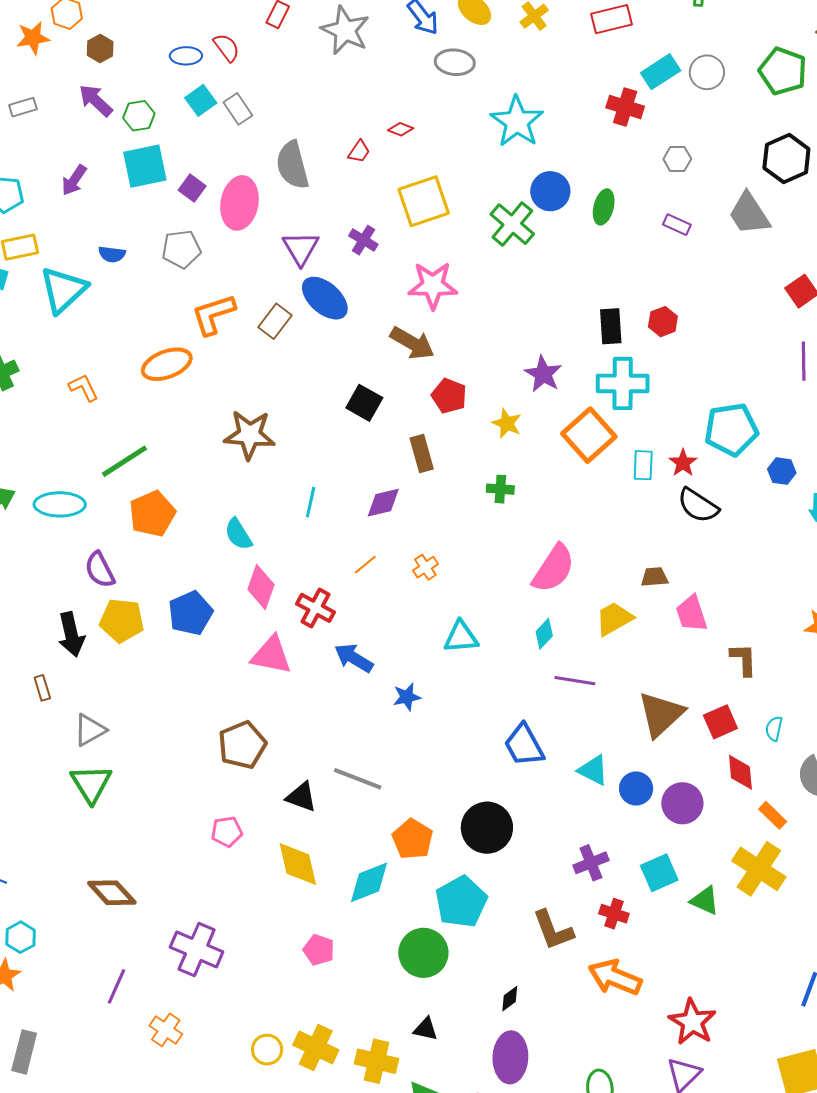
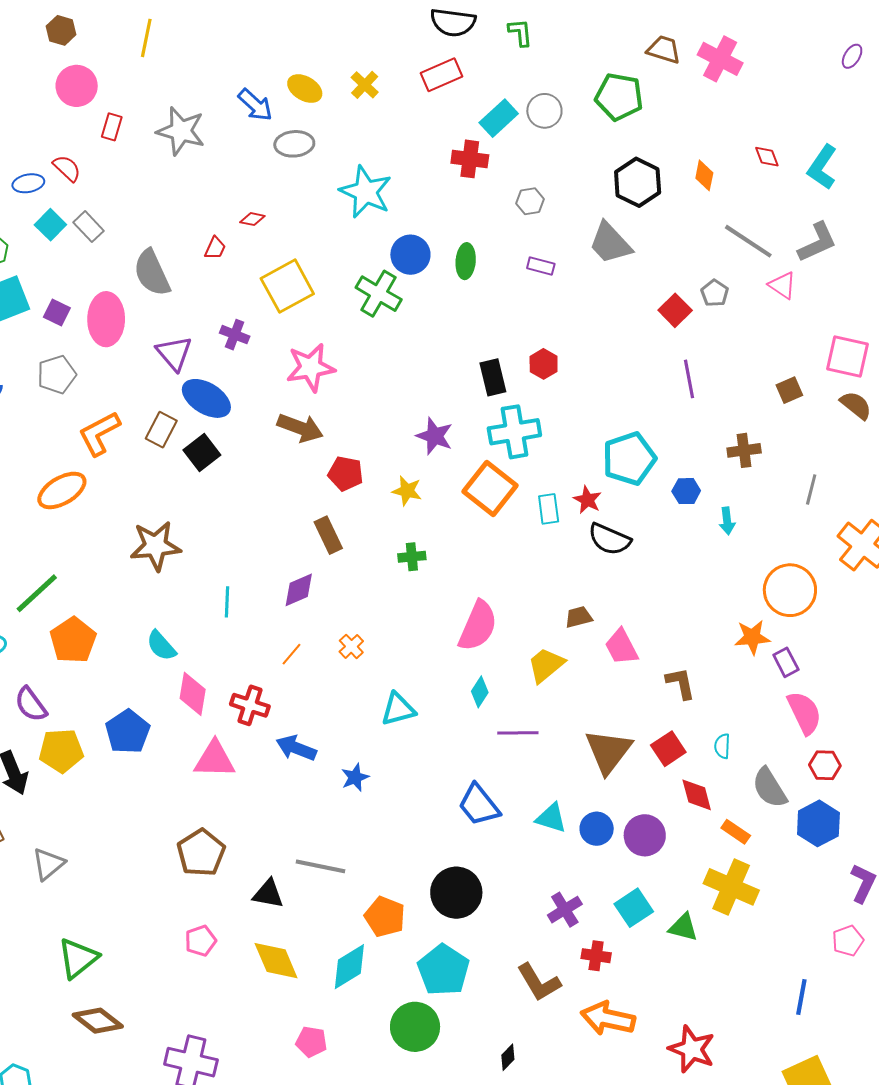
black square: (364, 403) -> (202, 453), moved, turned 33
green triangle: (91, 784) -> (78, 958), moved, turned 33

